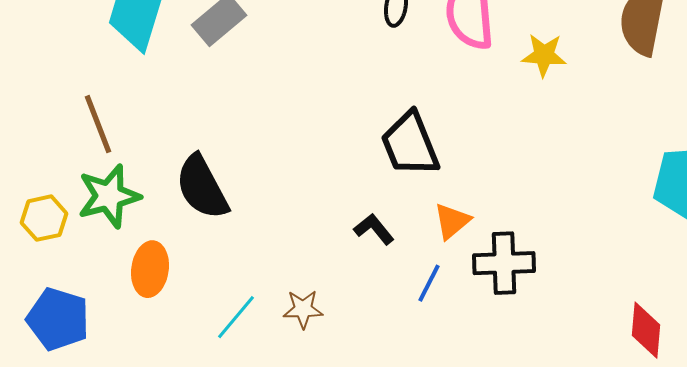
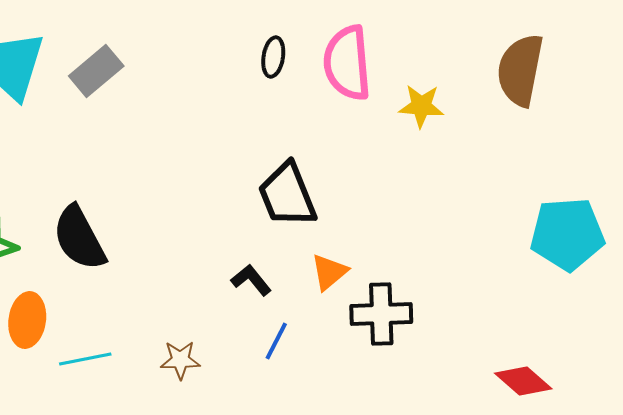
blue line: (429, 283) -> (276, 341), moved
cyan line: (236, 317) -> (85, 359), moved, turned 39
red diamond: (646, 330) -> (523, 381), turned -54

